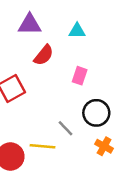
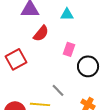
black circle: (96, 113) -> (88, 66), moved

